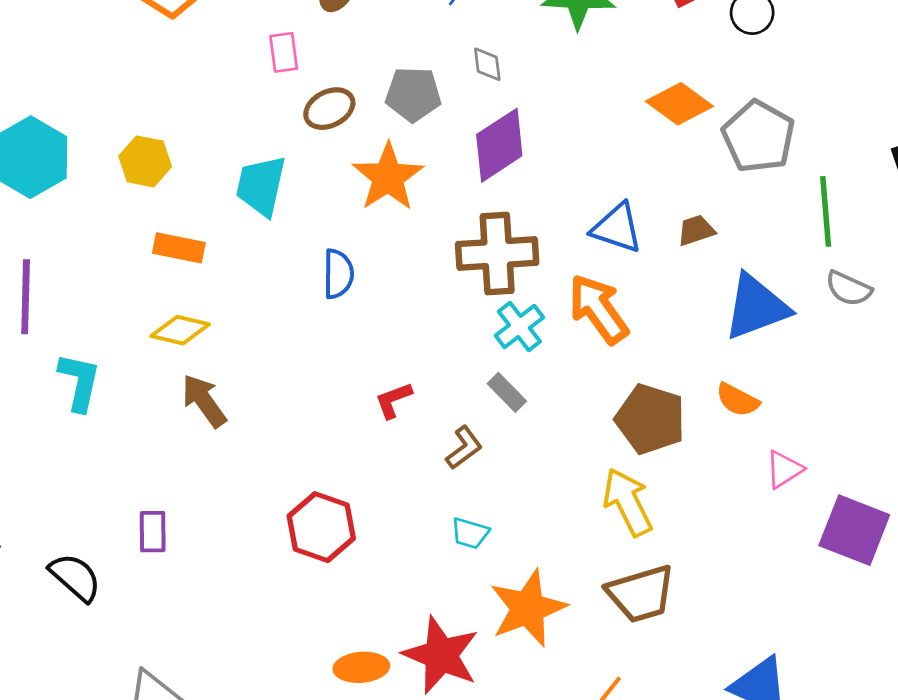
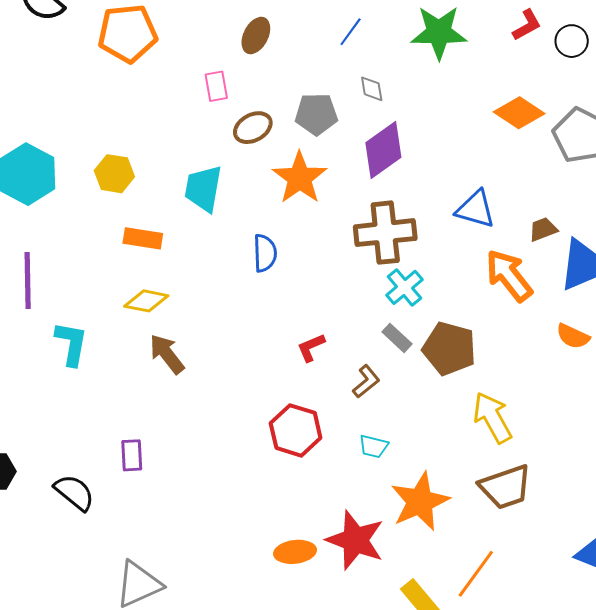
brown trapezoid: (696, 230) -> (543, 229), moved
orange arrow: (598, 309) -> (509, 275), moved
brown pentagon: (650, 419) -> (449, 349), moved
red hexagon: (321, 527) -> (296, 430), moved

